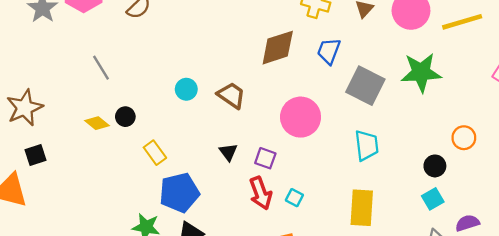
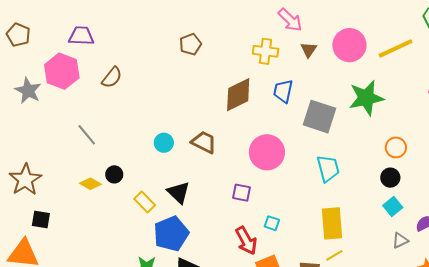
orange circle: (464, 138) -> (396, 147), moved
black triangle: (228, 152) -> (179, 193), moved, size x1.4
black square: (35, 155) -> (41, 219), turned 36
red arrow: (261, 193) -> (246, 241), moved

